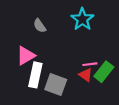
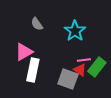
cyan star: (82, 19) -> (75, 31), moved
gray square: (56, 85) -> (68, 79), moved

